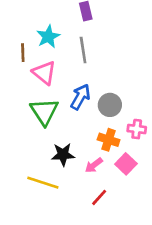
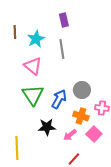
brown line: (23, 53) -> (15, 32), moved
blue arrow: (80, 97) -> (59, 99), moved
yellow line: (43, 183) -> (17, 148), moved, turned 70

